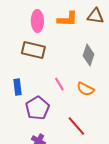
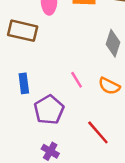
brown rectangle: (33, 50) -> (23, 31), moved

